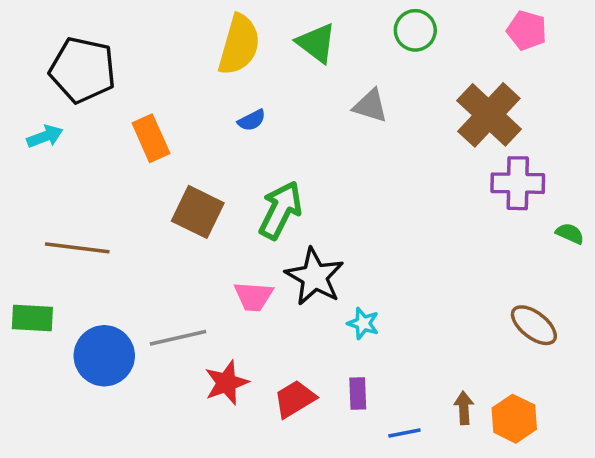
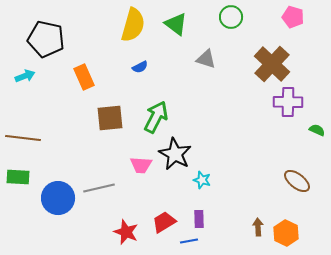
brown square: (198, 212) -> (110, 118), turned -32
brown line: (77, 248) -> (23, 138), moved
red star: (226, 383) -> (126, 232), moved, turned -30
blue line: (404, 433) -> (189, 241), moved

